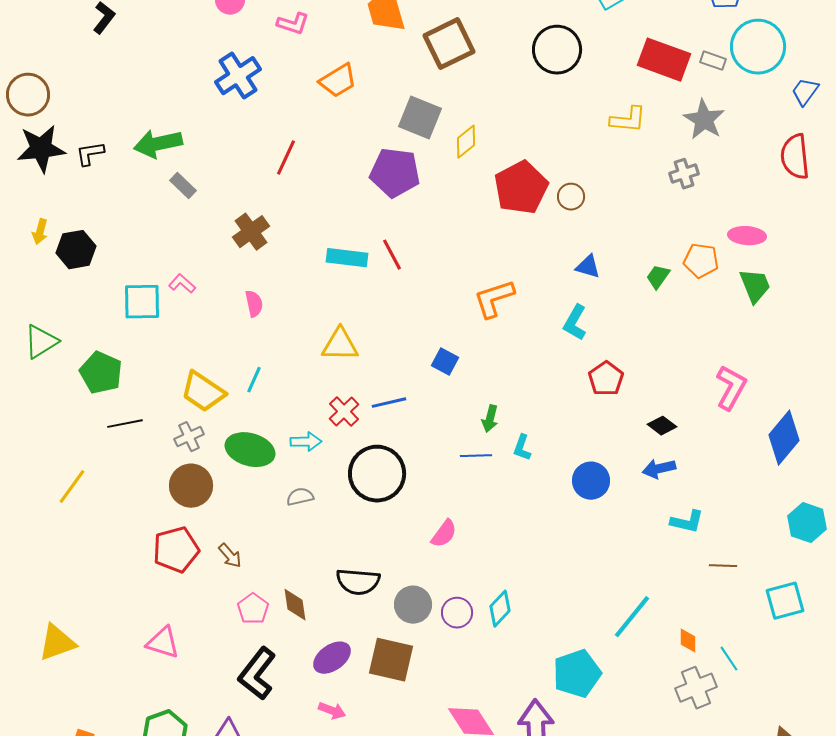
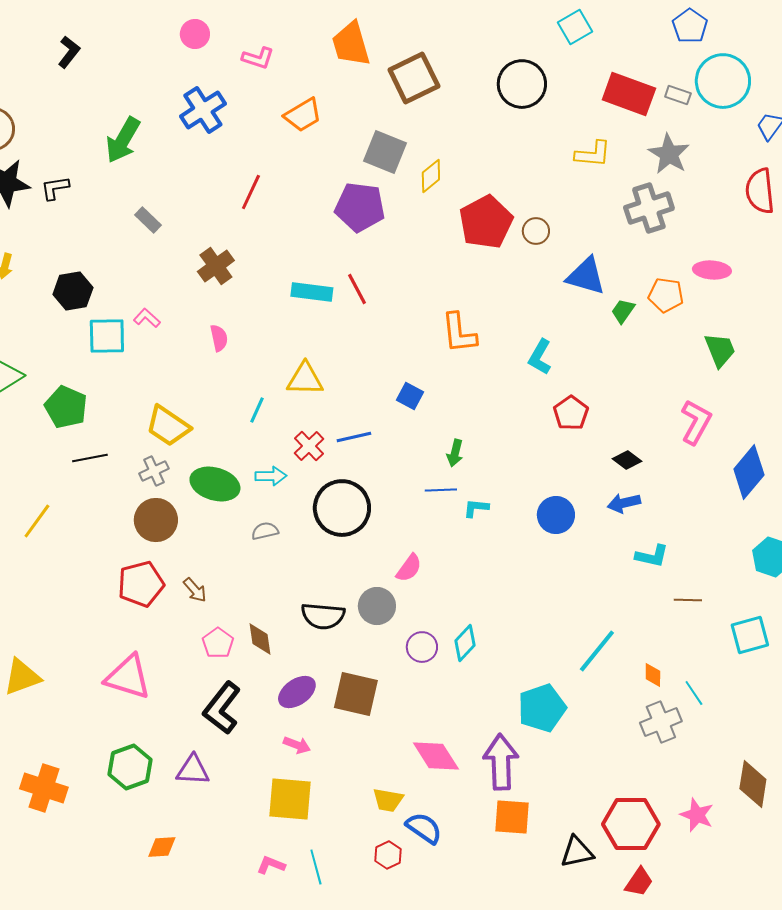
green arrow: (158, 144) -> (123, 140), moved, turned -48
gray cross: (684, 174) -> (649, 208), size x1.6
black hexagon: (76, 250) -> (73, 291), moved
blue triangle: (588, 267) -> (586, 276), moved, size x1.6
green trapezoid: (755, 286) -> (720, 350), moved
orange L-shape: (494, 299) -> (459, 333), turned -78
cyan line: (254, 380) -> (257, 410), moved
cyan L-shape: (522, 448) -> (476, 508), moved, turned 76
gray circle: (413, 605) -> (377, 606), moved
pink triangle: (163, 643) -> (128, 677), size x1.4

